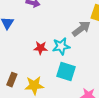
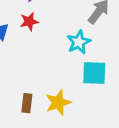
red star: (41, 48) -> (29, 22), moved

